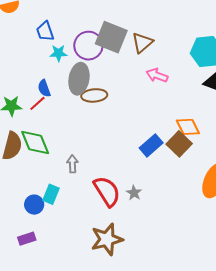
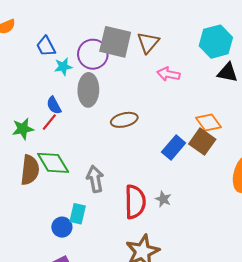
brown ellipse: (94, 95) -> (124, 120), moved
gray arrow: (72, 164) -> (95, 179), size x1.4
red semicircle: (107, 191) -> (135, 202), turned 40

